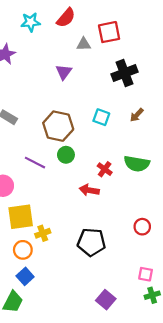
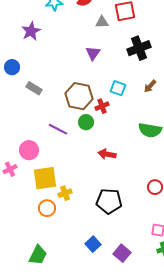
purple triangle: (64, 72) -> (93, 53), moved
red cross: (105, 169) -> (102, 106), moved, turned 32
blue square: (25, 276) -> (93, 244), moved

